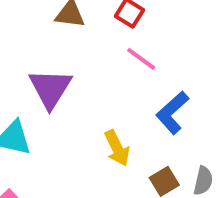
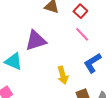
purple triangle: (50, 88) -> (36, 41), turned 30

